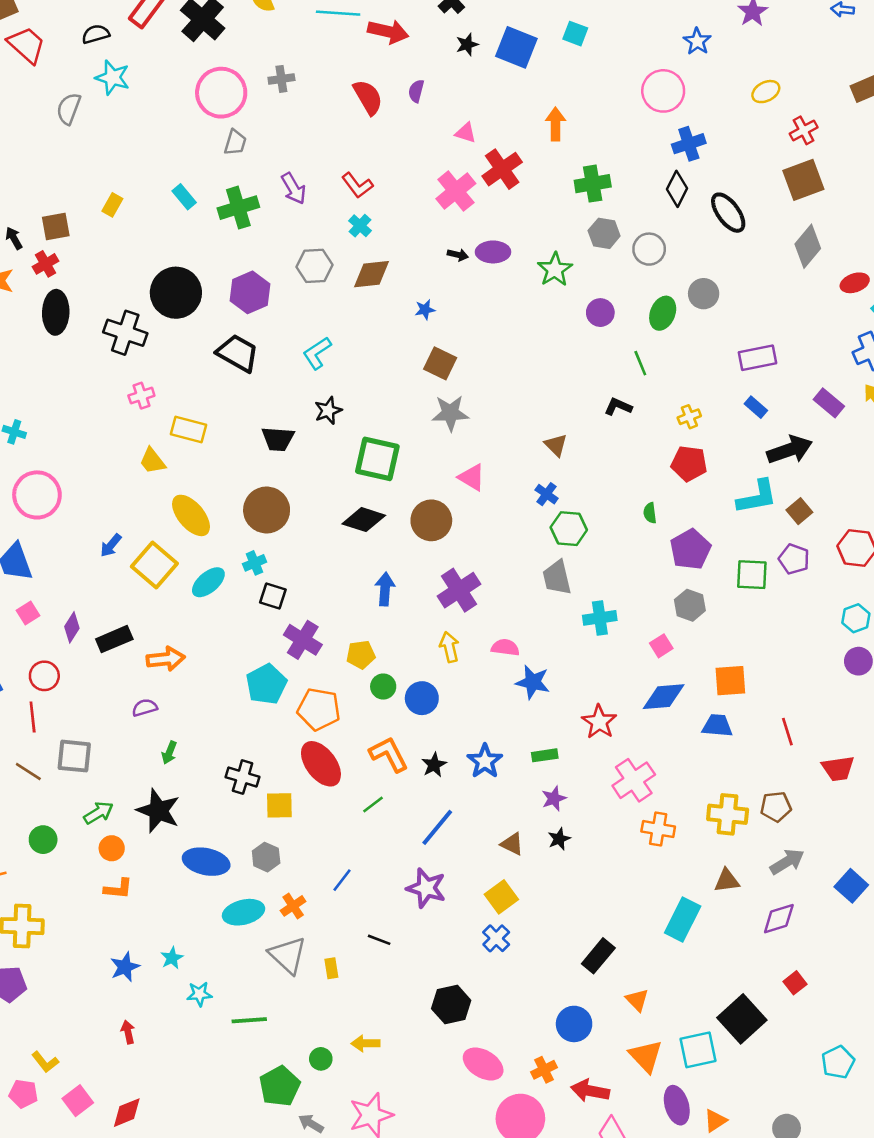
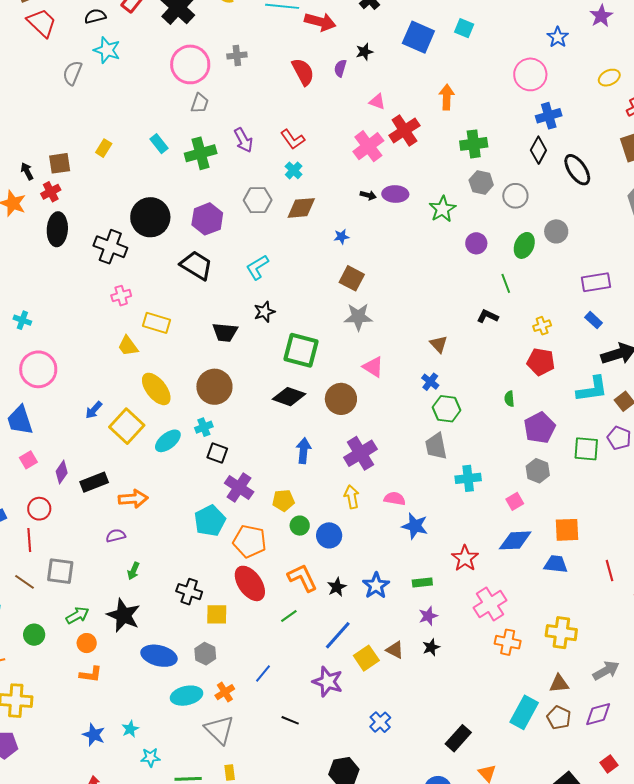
black star: (467, 44) -> (364, 52), moved
brown pentagon: (776, 807) -> (559, 718), moved, turned 30
yellow square: (501, 897) -> (366, 658), moved
blue star: (125, 967) -> (94, 735), turned -30
yellow rectangle: (331, 968) -> (230, 773), moved

